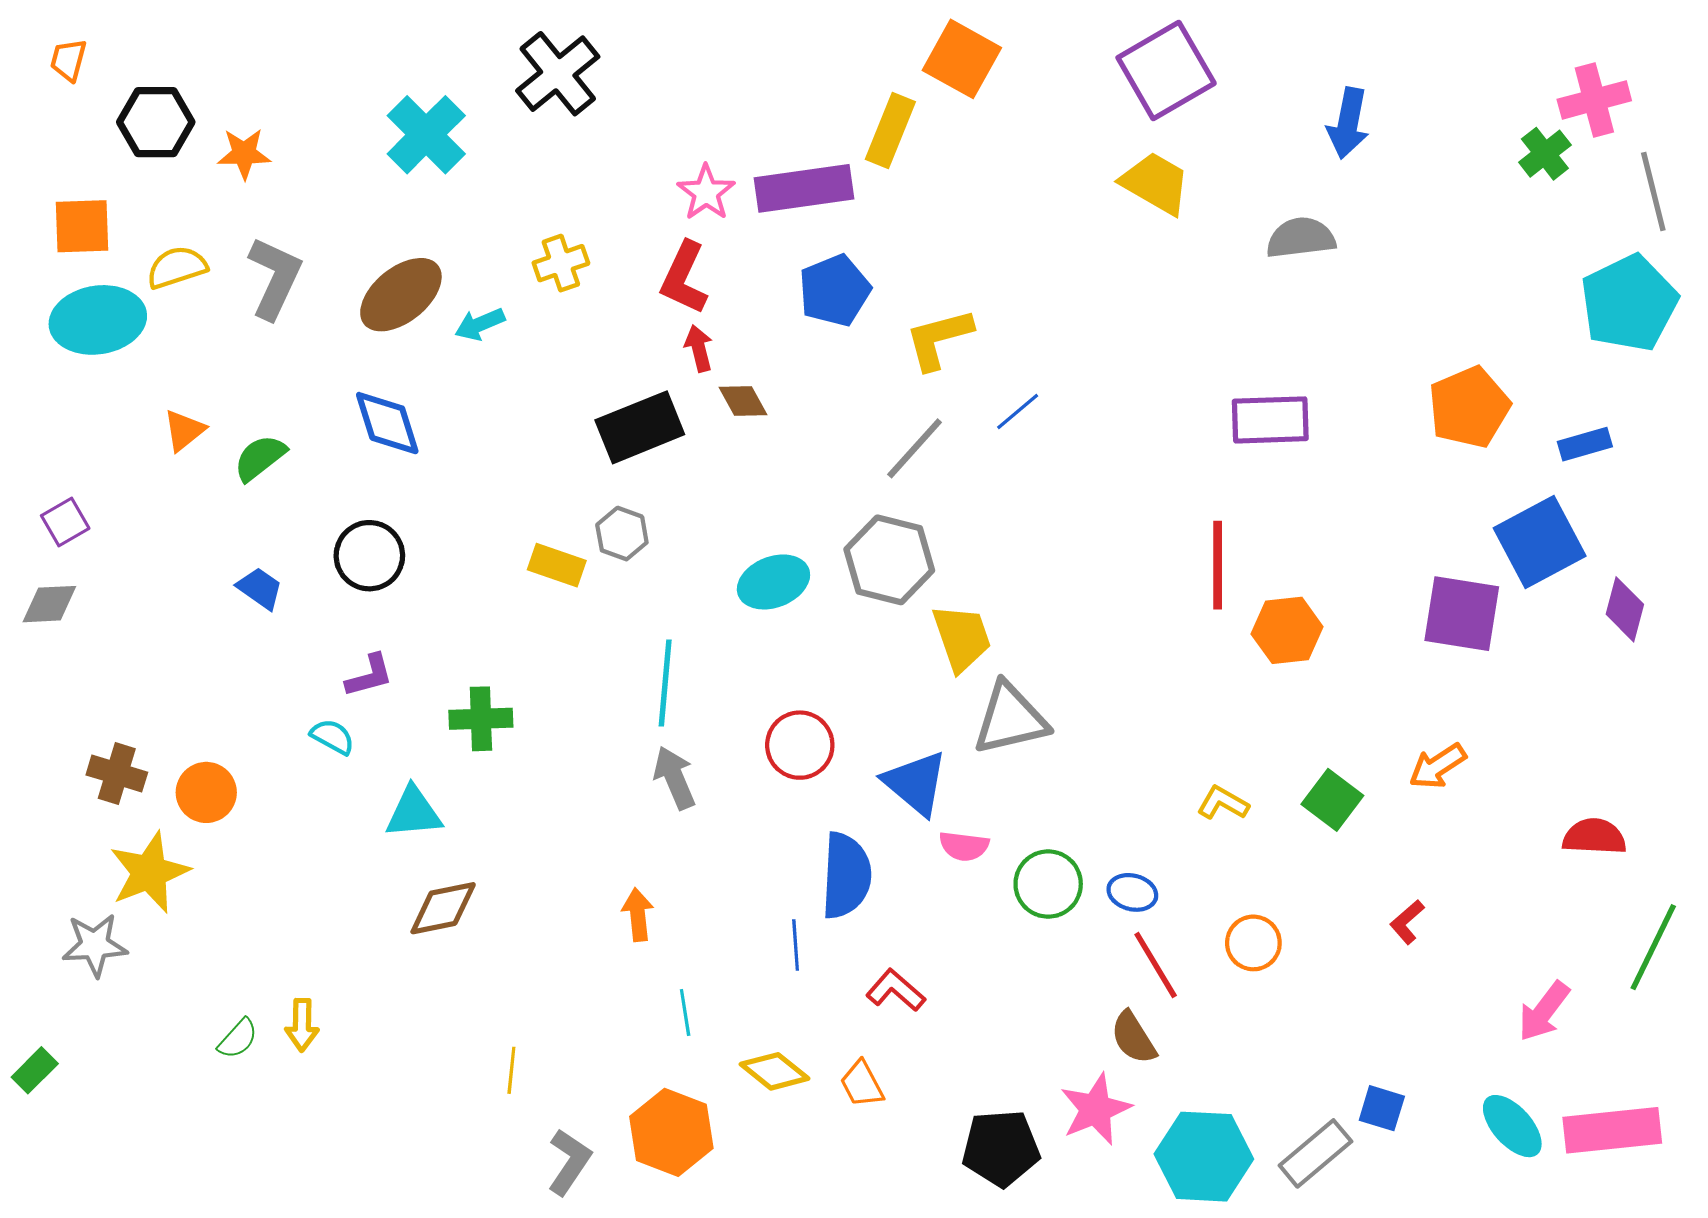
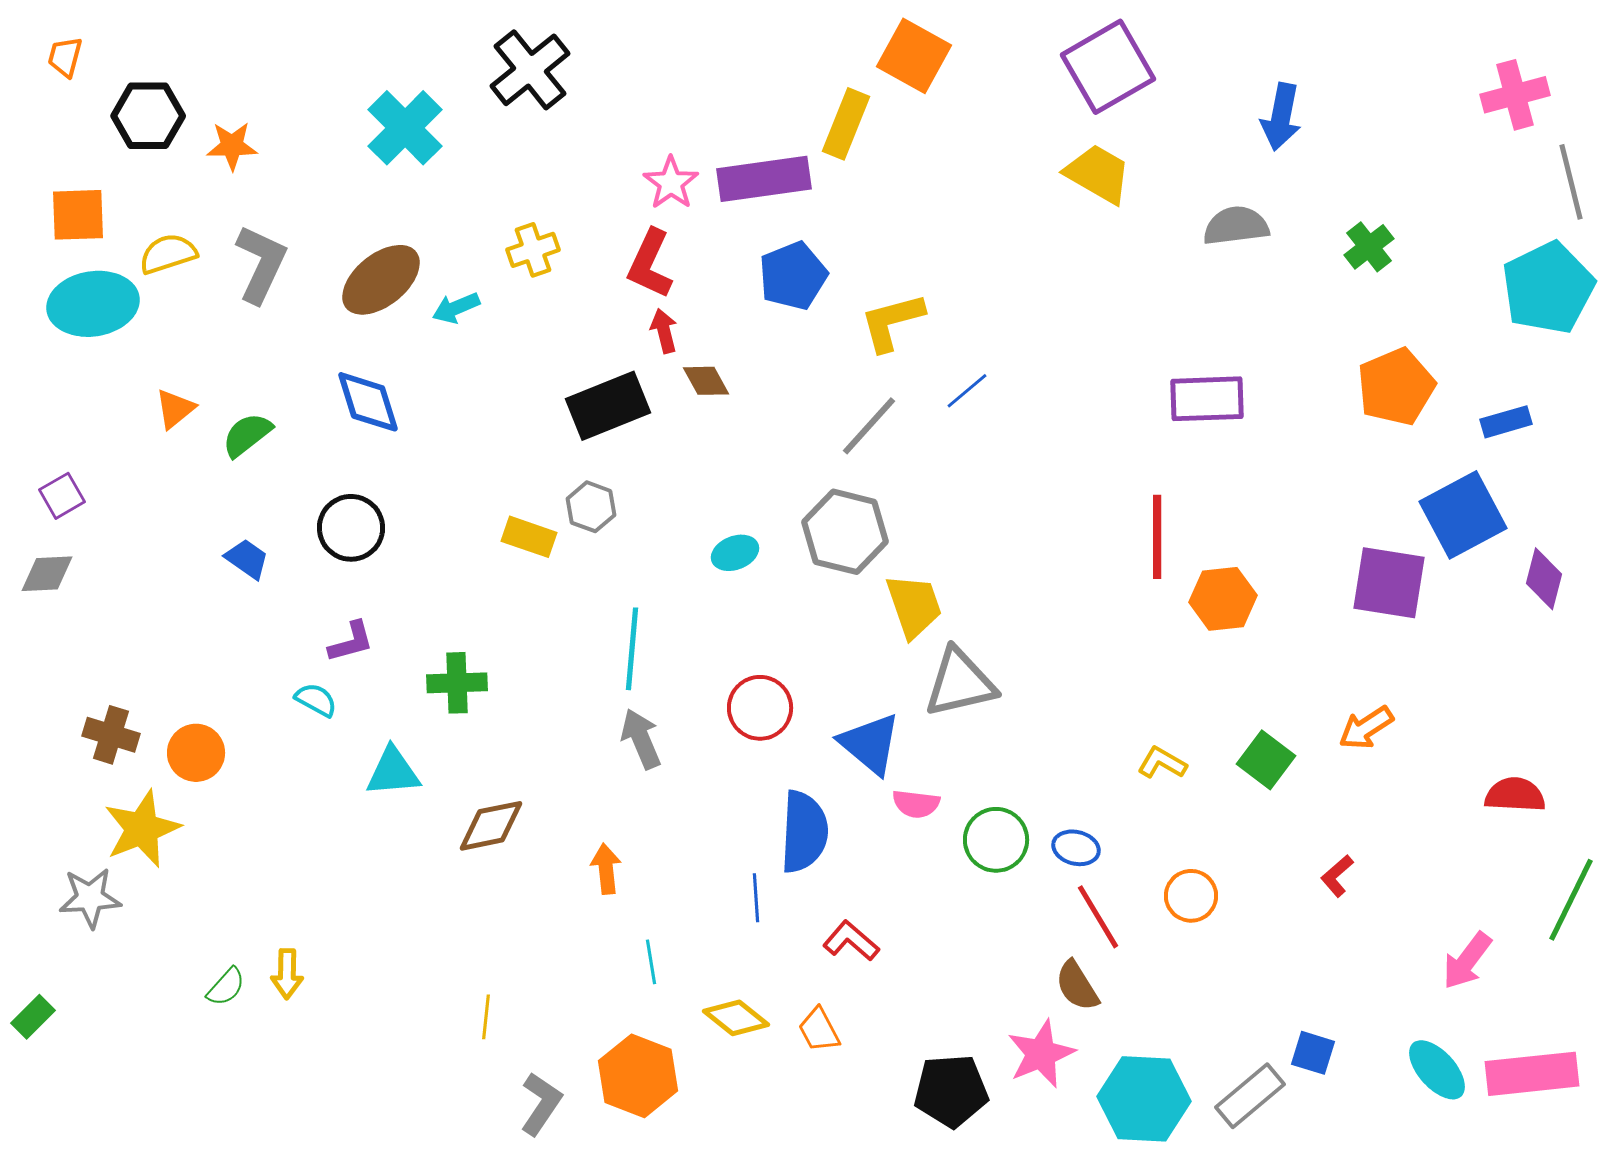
green cross: (1545, 154) -> (1369, 247), moved
cyan ellipse: (773, 582) -> (735, 553), size x0.7
brown diamond: (443, 908) -> (491, 826), moved

